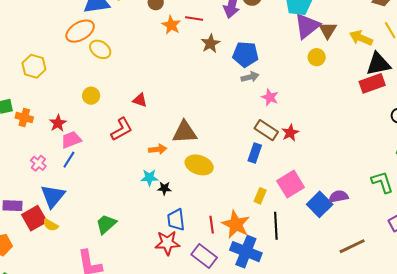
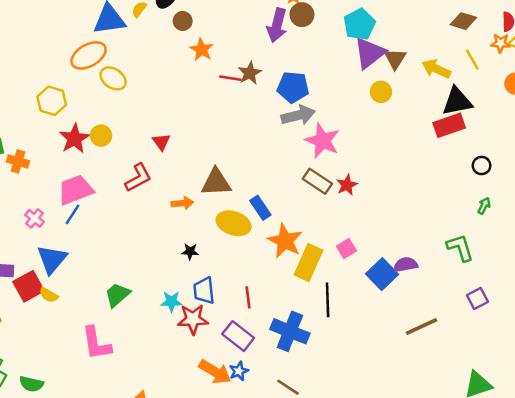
red line: (194, 19) -> (230, 78), moved
yellow hexagon: (34, 66) -> (52, 101), moved
gray arrow: (250, 77) -> (298, 115), size x1.5
pink star: (270, 97) -> (322, 141), size x1.6
red triangle: (140, 100) -> (161, 142), turned 35
red star: (58, 123) -> (74, 139), moved, size x1.4
pink trapezoid: (71, 140) -> (76, 190), size x1.4
blue rectangle: (255, 153) -> (260, 208), moved, turned -54
cyan star: (149, 178) -> (171, 302), moved
pink square: (291, 184) -> (346, 249), size x0.6
yellow rectangle: (260, 196) -> (309, 262), size x1.8
orange star: (236, 224) -> (285, 241), moved

